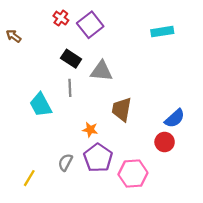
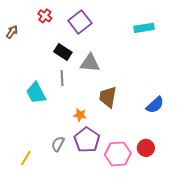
red cross: (61, 18) -> (45, 16), moved
brown arrow: (14, 36) -> (12, 32), turned 88
red circle: (165, 142) -> (146, 148), moved

